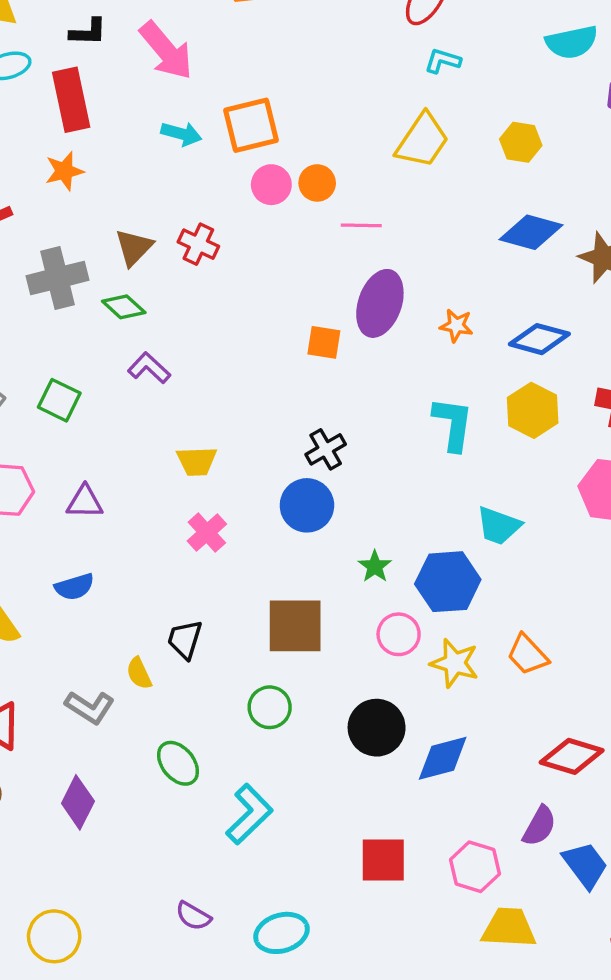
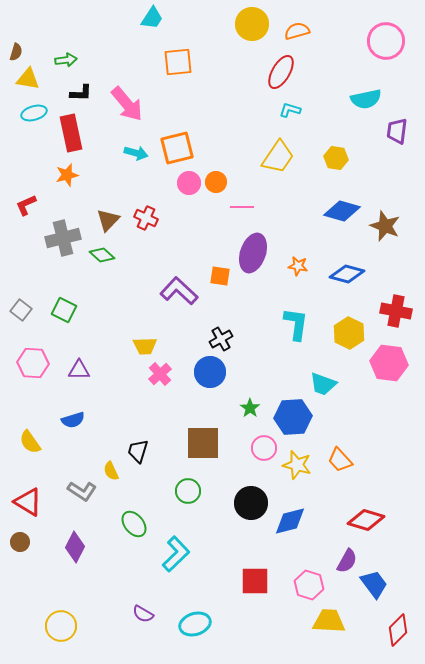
purple L-shape: (149, 368) -> (179, 291), moved, size x1.5
yellow hexagon: (533, 410) -> (349, 333), moved
pink cross: (207, 533) -> (160, 374), moved

